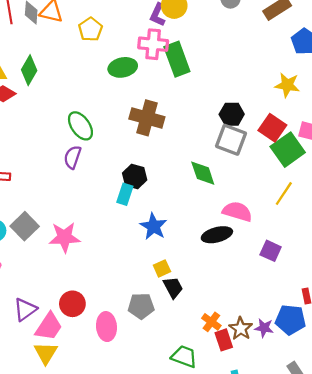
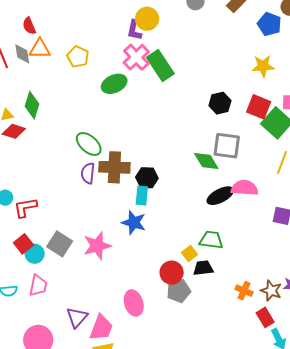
pink cross: (153, 44) -> (136, 57), turned -36
brown cross: (147, 118) -> (114, 167), moved
gray square: (231, 140) -> (227, 146), moved
blue star: (153, 226) -> (134, 222), moved
black ellipse: (217, 235) -> (220, 196), moved
black trapezoid: (173, 287) -> (203, 268), turned -55
red circle: (72, 304) -> (172, 273), moved
pink ellipse: (106, 327) -> (134, 303), moved
red rectangle: (224, 340) -> (265, 317), moved
green trapezoid: (184, 357) -> (211, 240), moved

